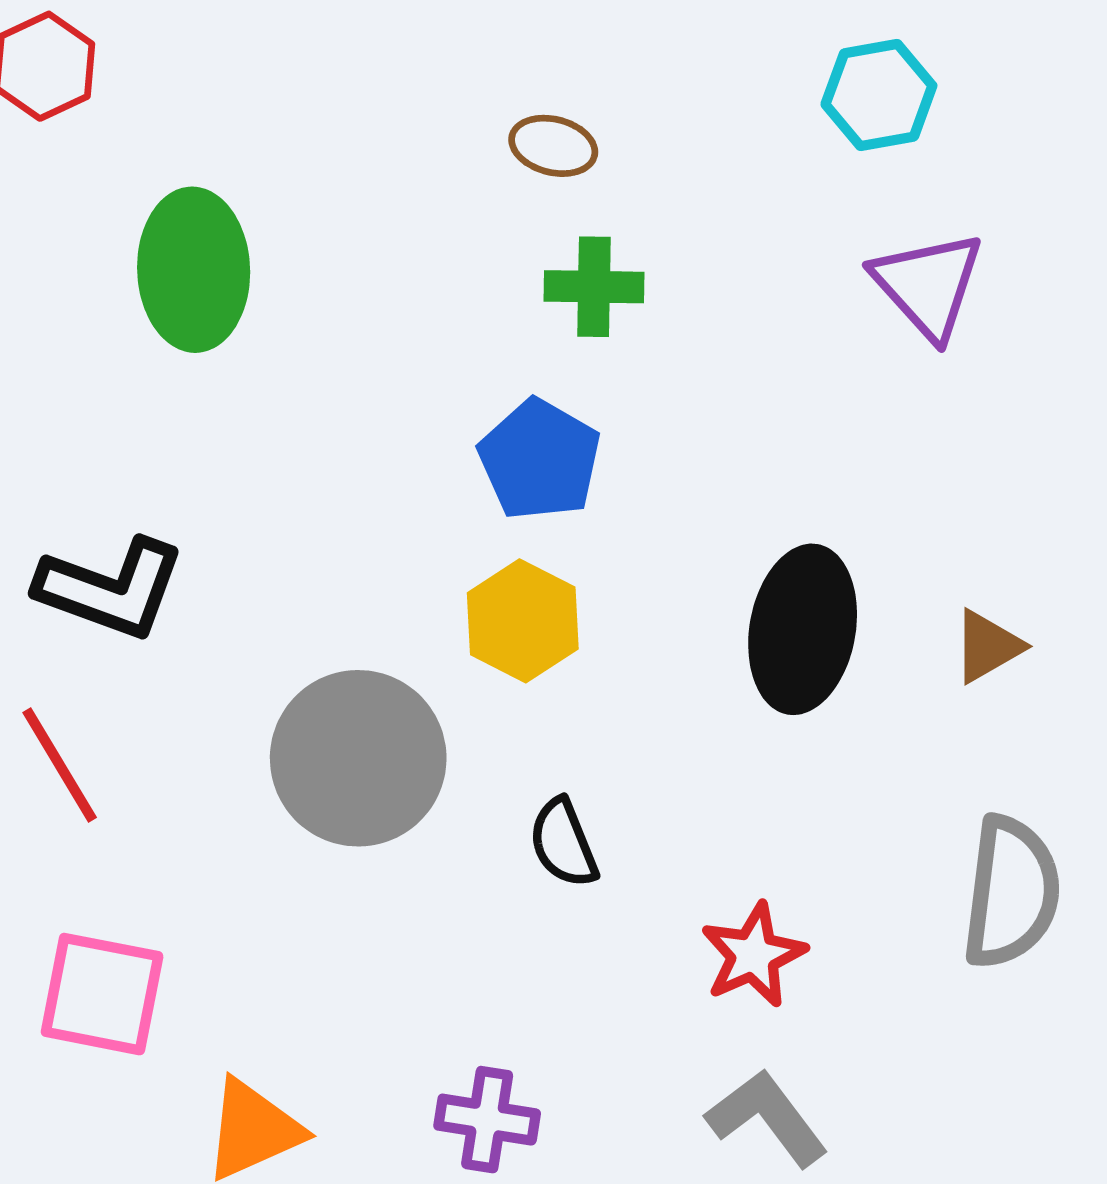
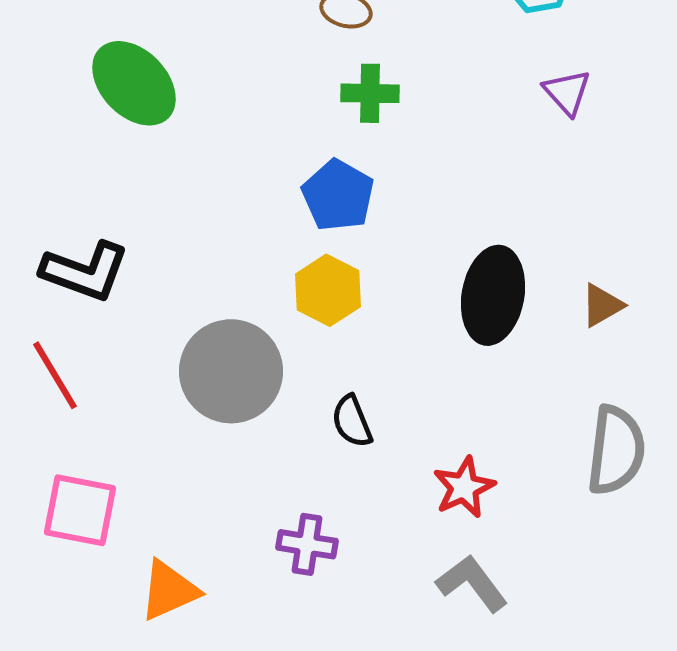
green ellipse: (194, 270) -> (134, 83), turned -42
purple triangle: (928, 285) -> (567, 92), size x0.7
purple cross: (487, 1120) -> (307, 544), moved

